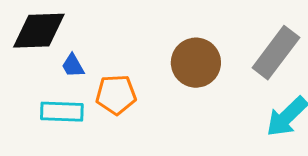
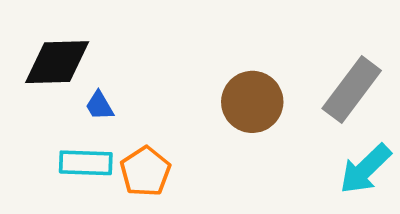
orange pentagon: (116, 95) -> (145, 171), moved, turned -30

